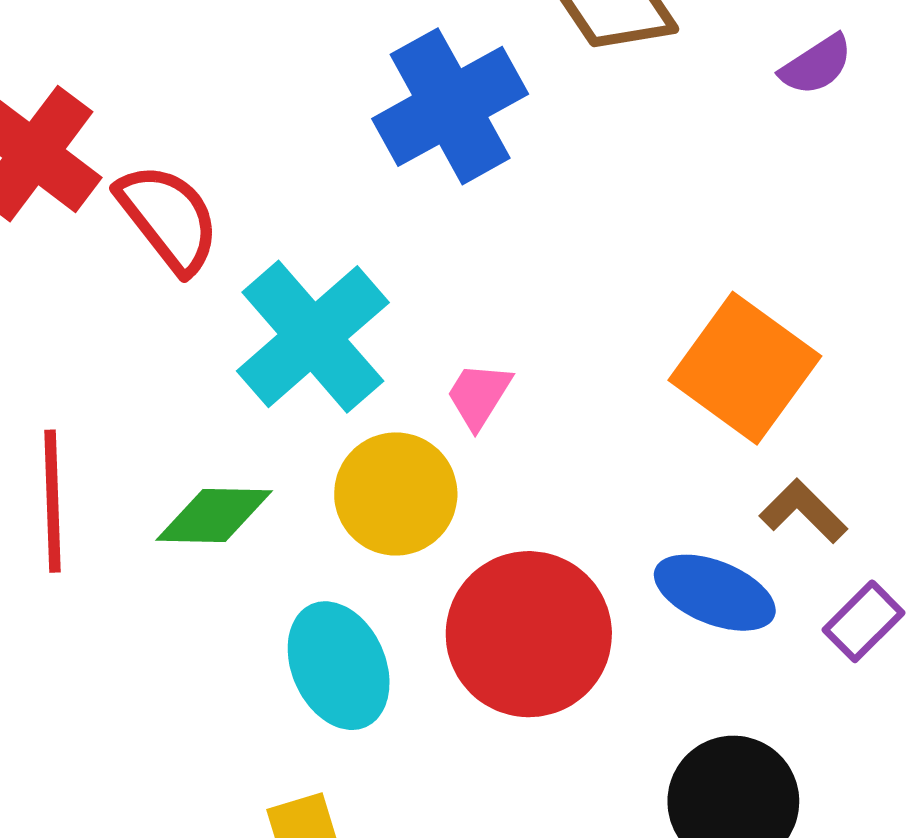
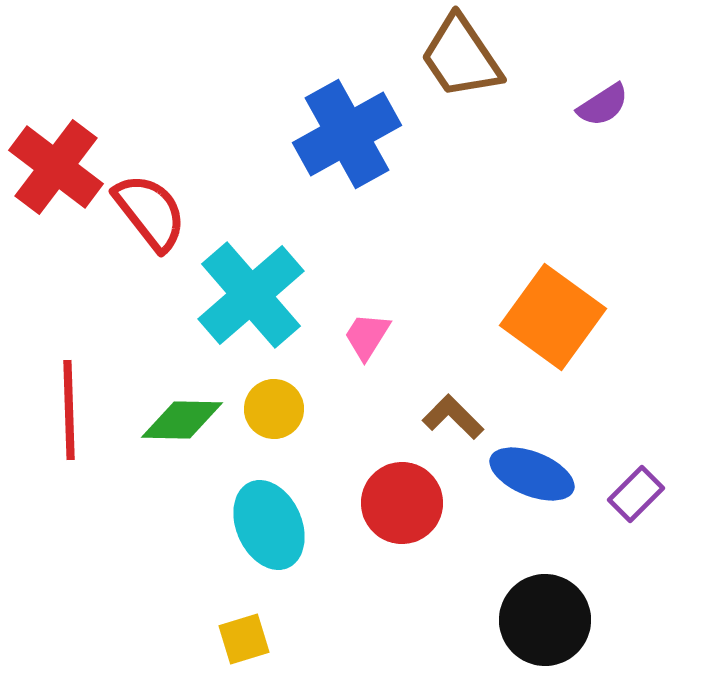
yellow circle: (396, 494) -> (274, 409), moved, size x0.7
brown L-shape: (803, 511) -> (453, 417), moved
red circle: (529, 634) -> (402, 503), size x0.7

